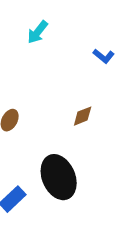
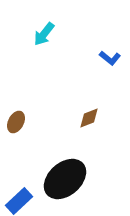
black ellipse: (59, 177) -> (65, 179), turned 72

